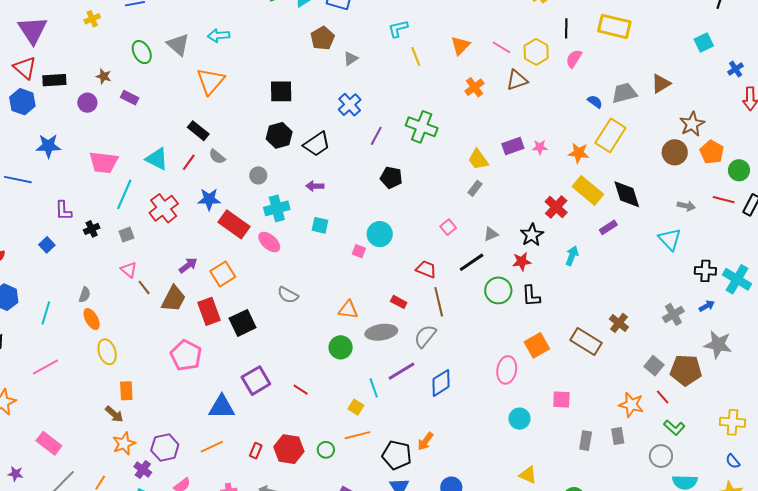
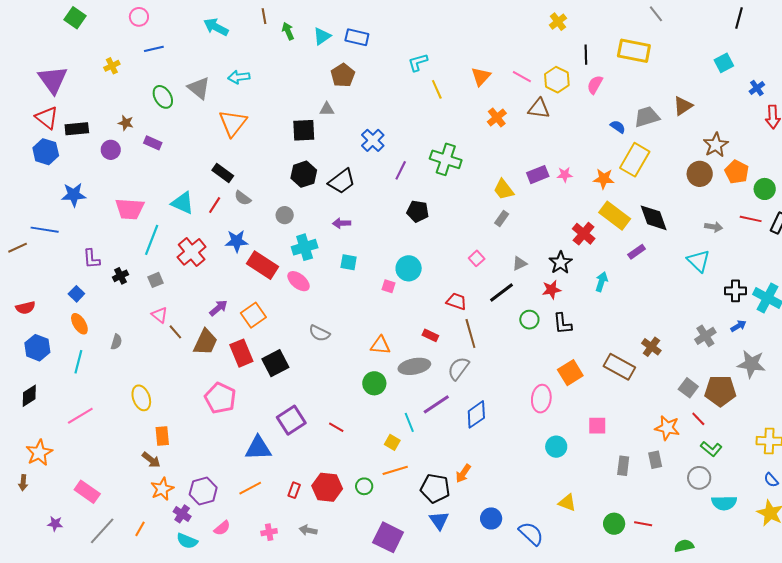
gray triangle: (351, 59) -> (327, 109), moved, turned 35
brown triangle: (517, 80) -> (539, 109), turned 30
green circle: (498, 290) -> (529, 320), size x0.7
orange ellipse: (92, 319) -> (79, 324), moved

